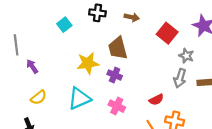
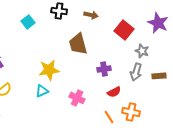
yellow star: (88, 63) -> (49, 70), moved
purple cross: (115, 75) -> (104, 69), moved, turned -32
cyan triangle: (79, 99) -> (42, 91), size x0.6

